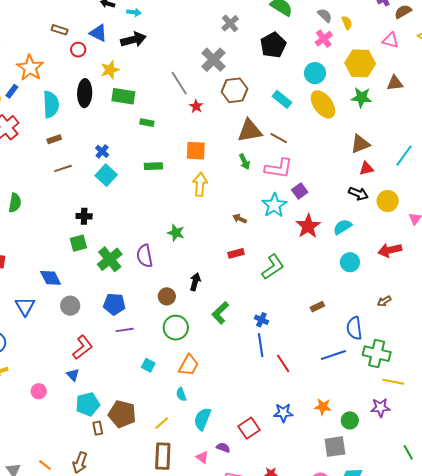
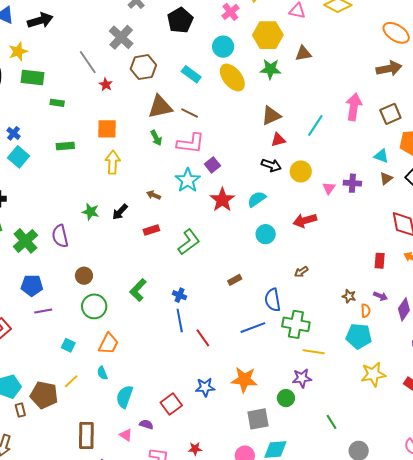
black arrow: (195, 282) -> (120, 212), moved, turned -150
orange star: (323, 407) -> (244, 380), size x1.5
green circle: (350, 420) -> (286, 398), moved
yellow line: (162, 423) -> (71, 381), moved

